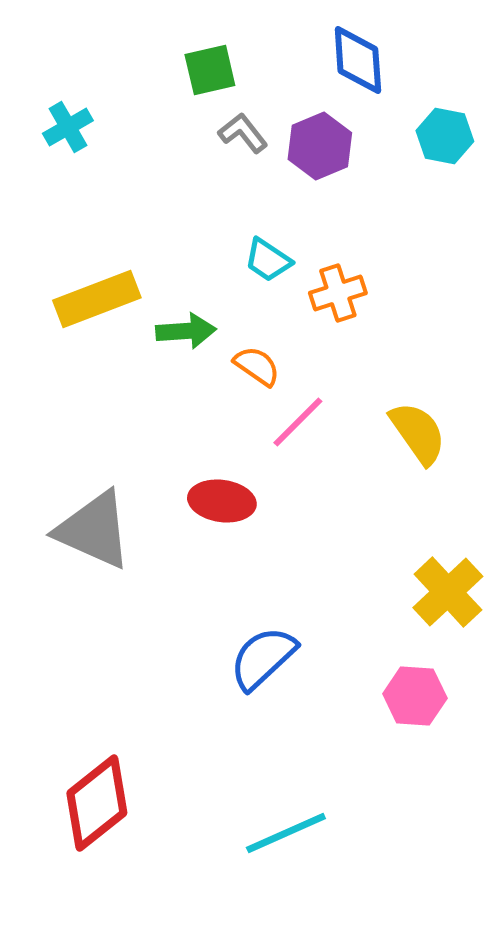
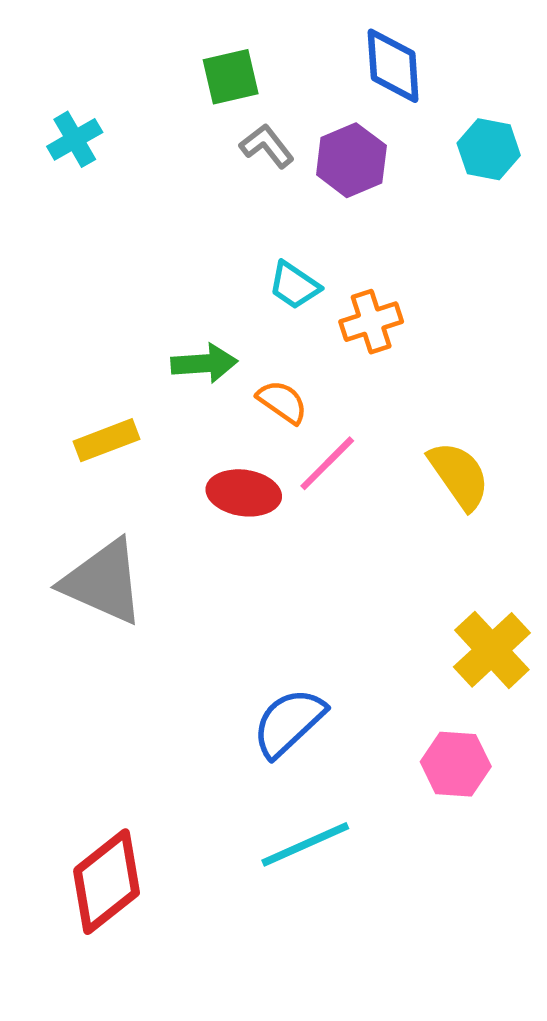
yellow rectangle: (97, 299) -> (107, 440), moved, size x0.7
red ellipse: (222, 501) -> (244, 493), moved
cyan line: (286, 833) -> (305, 844), moved

